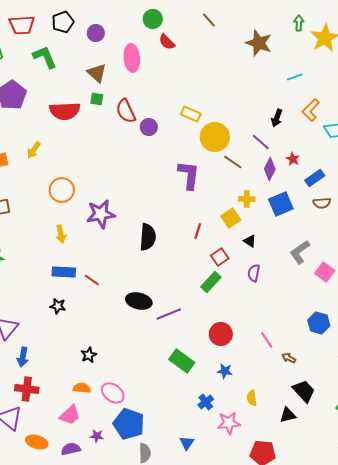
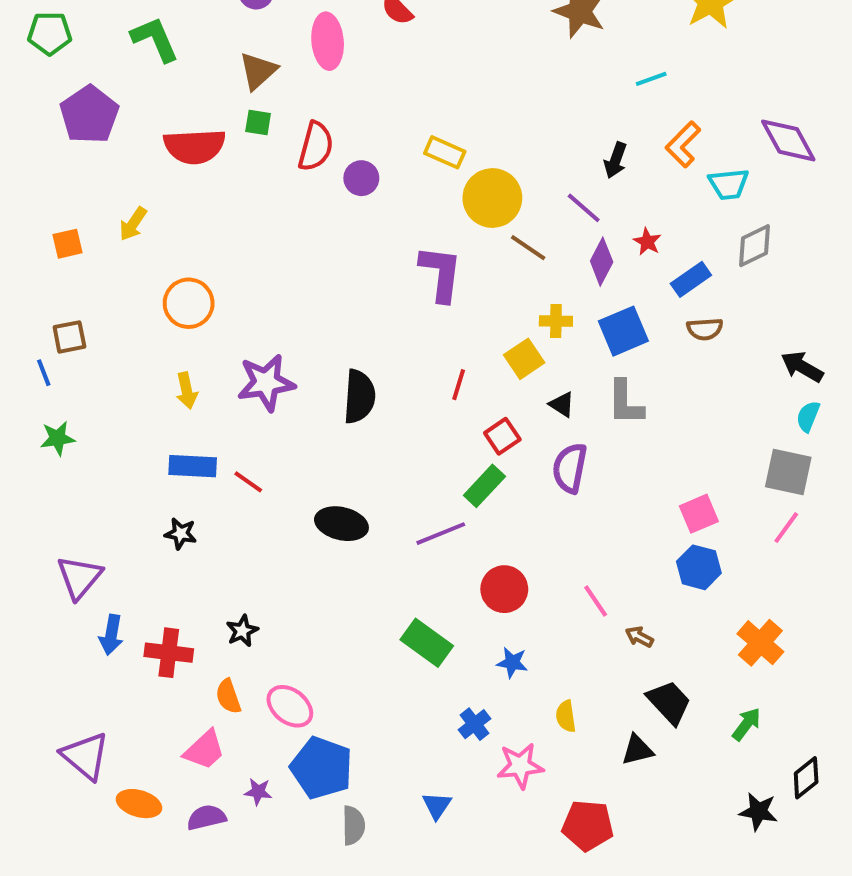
brown triangle: (97, 73) -> (258, 71), turned 35
red semicircle: (126, 111) -> (316, 146), turned -140
purple star: (101, 214) -> (266, 383), moved
gray L-shape: (300, 252) -> (625, 403), moved, turned -55
pink square: (325, 272) -> (699, 514), moved, turned 30
purple semicircle: (254, 273) -> (570, 468), size x1.4
purple line: (169, 314) -> (441, 534), moved
orange semicircle: (82, 388) -> (228, 696), turned -114
red cross: (27, 389) -> (169, 653), moved

